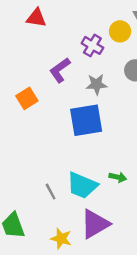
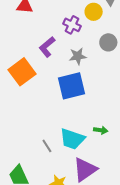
orange square: (27, 98) -> (22, 72), size x1.5

